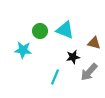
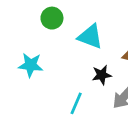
green circle: (40, 31) -> (52, 18), moved

